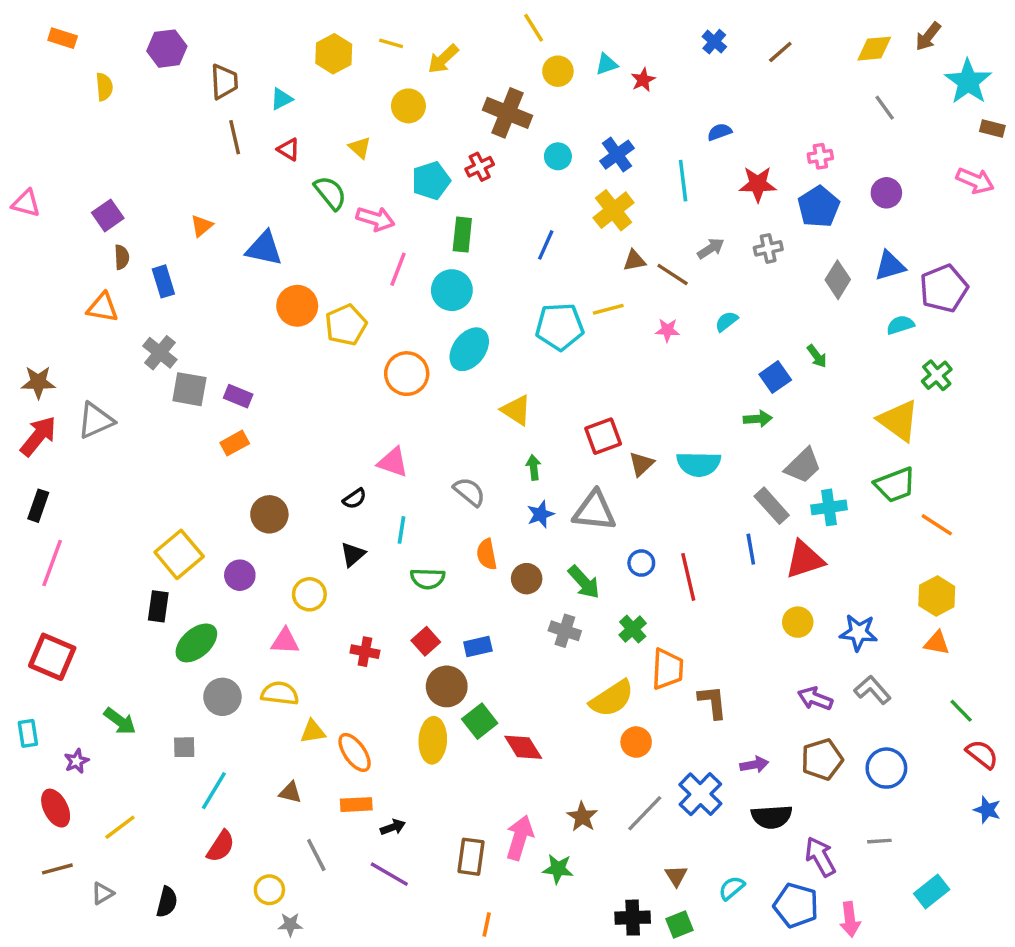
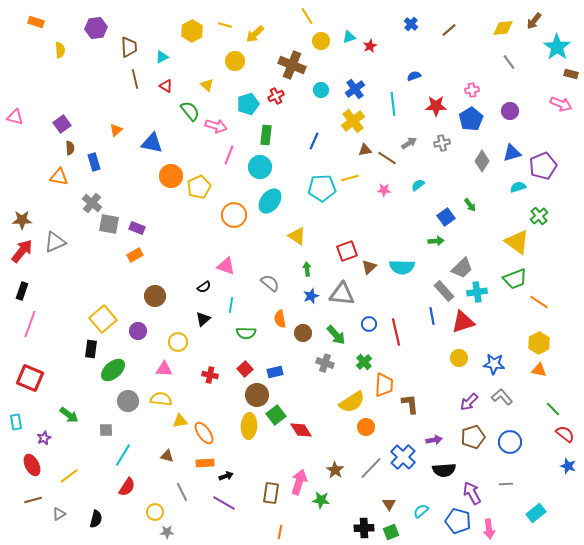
purple arrow: (815, 699) -> (469, 402), turned -66

